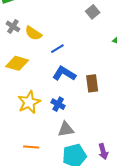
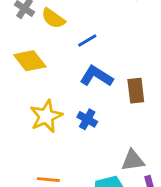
yellow diamond: (17, 63) -> (30, 61), turned 35
gray triangle: (66, 129) -> (133, 160), moved

